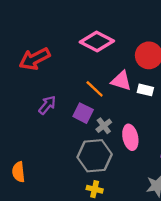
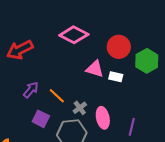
orange line: (95, 89) -> (57, 96), moved
purple square: (83, 113) -> (41, 119), moved

